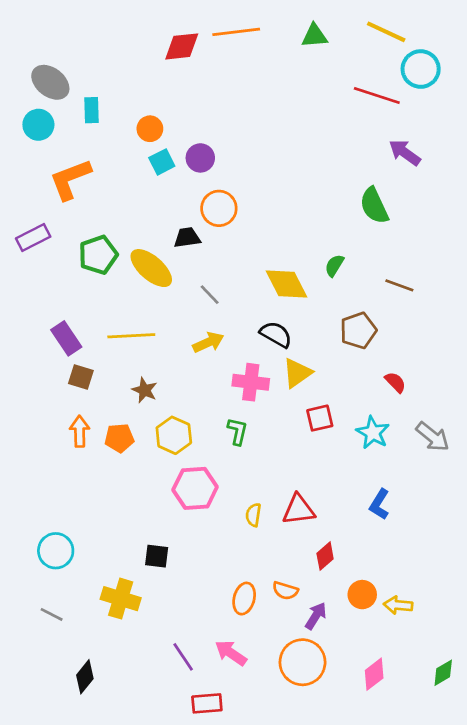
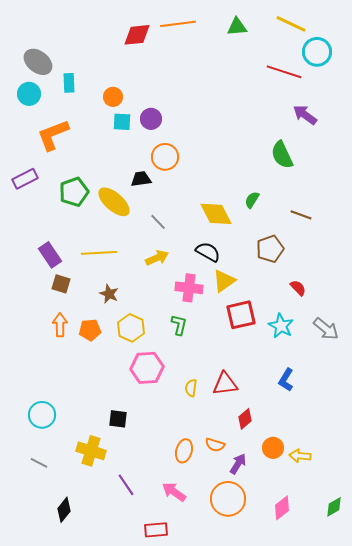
cyan square: (162, 162) -> (122, 122), turned 30
red square: (320, 418) -> (241, 315), size x1.4
purple line: (183, 657) -> (126, 485), moved

